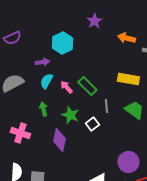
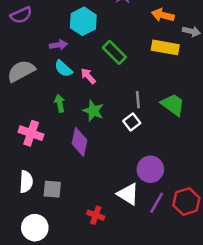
yellow rectangle: (128, 79) -> (165, 47), moved
cyan semicircle: (46, 81) -> (63, 69), turned -77
green rectangle: (87, 86) -> (114, 52), moved
white square: (92, 124) -> (132, 122), moved
purple circle: (128, 162) -> (150, 169), moved

